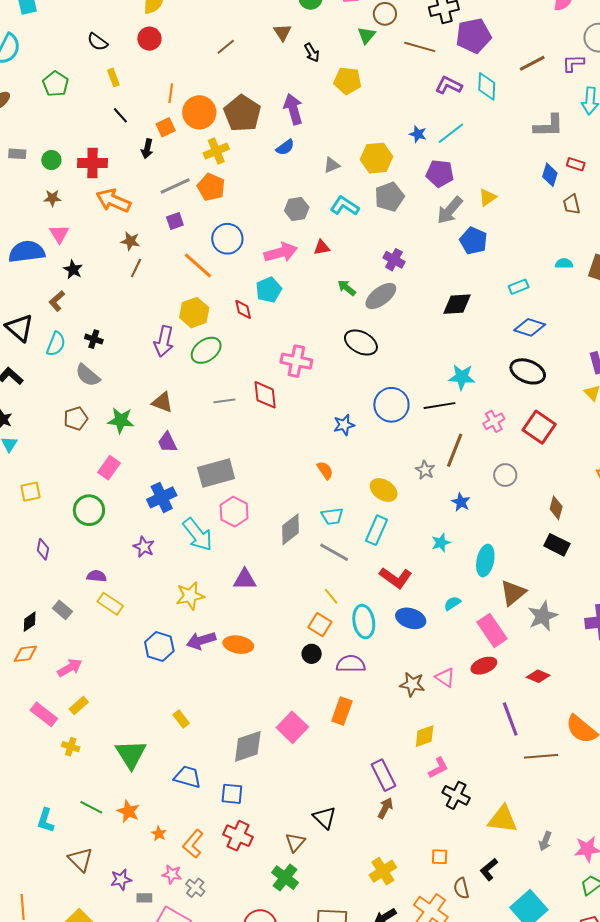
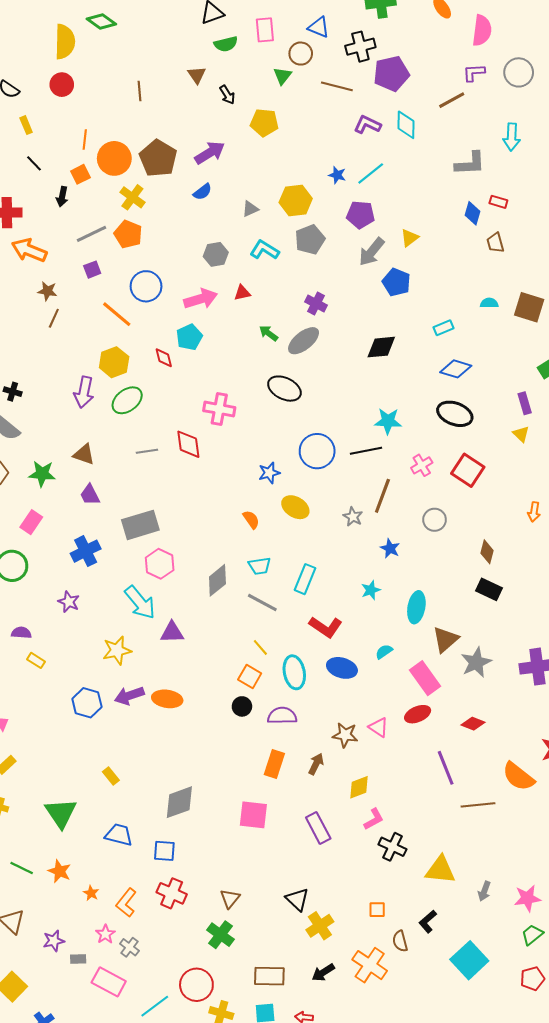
brown line: (226, 47) -> (140, 91), turned -54
purple L-shape: (573, 63) -> (474, 73), moved
purple arrow: (293, 109) -> (210, 153), turned 76
yellow cross: (216, 151) -> (132, 197), turned -30
yellow ellipse: (384, 490) -> (295, 507), moved
cyan arrow: (198, 535) -> (140, 602), moved
yellow rectangle: (110, 604) -> (36, 660), size x0.7
pink square: (292, 727) -> (253, 815), moved, turned -36
brown arrow: (385, 808) -> (316, 764), moved
black triangle: (325, 818) -> (297, 899), moved
pink star: (172, 874) -> (105, 934), turned 30

